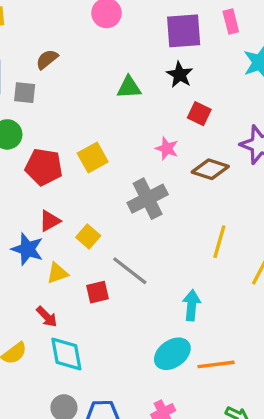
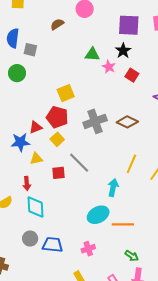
brown semicircle: (47, 59) -> (57, 24), moved
pink star: (167, 148) -> (109, 67), moved
red pentagon: (44, 167) -> (57, 117), moved
brown diamond: (210, 169) -> (127, 122), moved
yellow line: (219, 242) -> (131, 164), moved
blue star: (27, 249) -> (20, 142), turned -30
red arrow: (47, 317) -> (27, 184), turned 32

